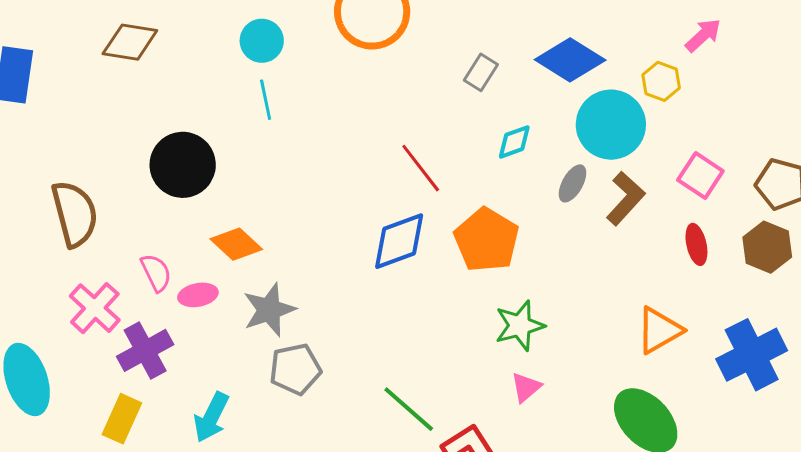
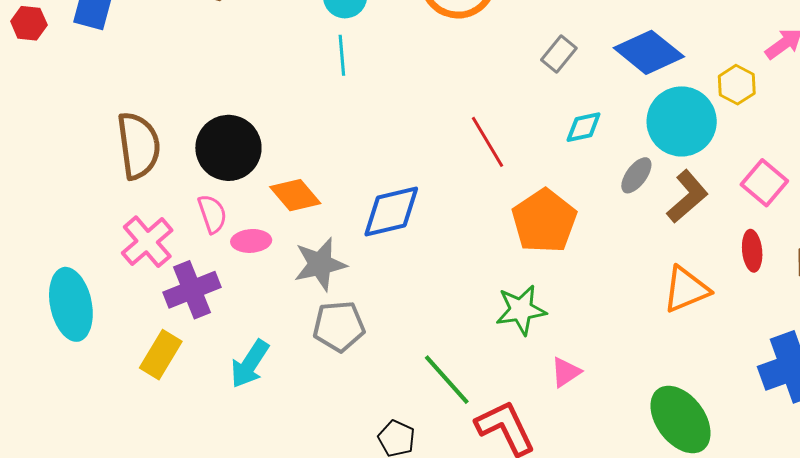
black circle: (183, 165) -> (228, 148), moved
blue diamond: (399, 241) -> (391, 211), moved
green star: (520, 326) -> (521, 310), moved
orange triangle: (659, 330) -> (686, 289), moved

